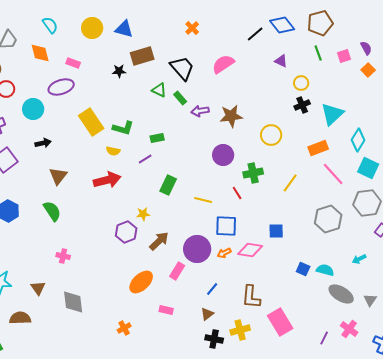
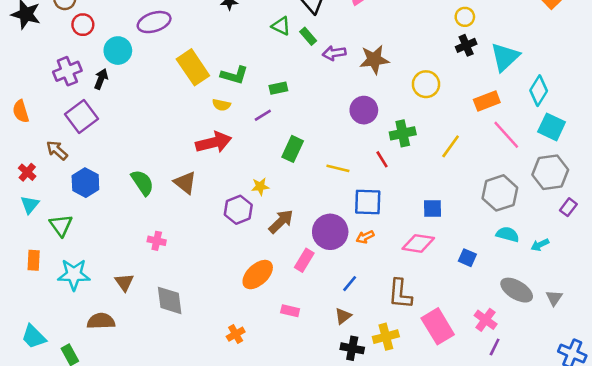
black arrow: (43, 143) -> (101, 79), moved, turned -56
brown triangle: (58, 176) -> (185, 183), moved, turned -30
pink diamond: (250, 250) -> (418, 243), moved
cyan semicircle: (325, 270) -> (508, 234), moved
pink cross: (349, 329) -> (486, 320), moved

